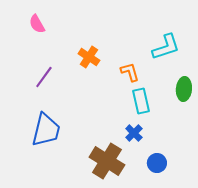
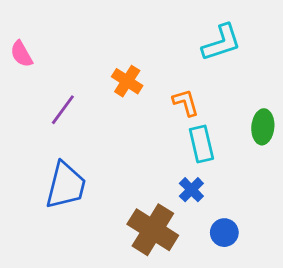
pink semicircle: (37, 24) -> (21, 54), moved
cyan L-shape: (166, 47) -> (221, 43), moved

